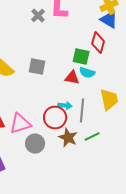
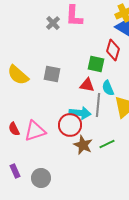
cyan semicircle: (87, 73) -> (108, 88), moved, turned 49
cyan arrow: (65, 106) -> (80, 113), size x1.5
gray line: (82, 111) -> (98, 105), moved
gray circle: (35, 144) -> (41, 178), moved

